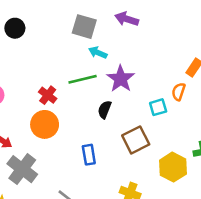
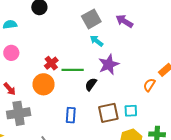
gray square: (84, 27) -> (91, 19), turned 30
green line: (83, 79) -> (73, 70), moved
cyan square: (158, 107) -> (131, 111), moved
gray cross: (22, 169) -> (19, 113), turned 30

